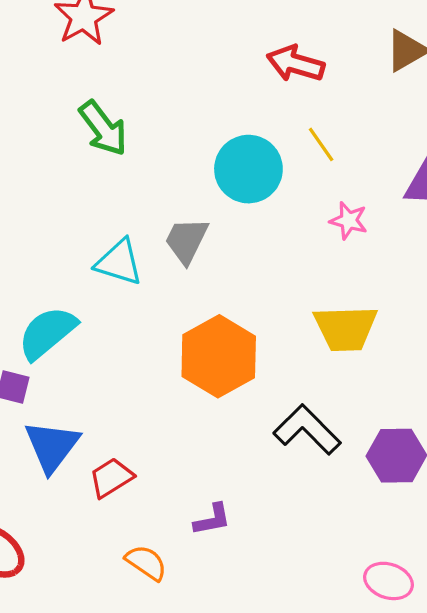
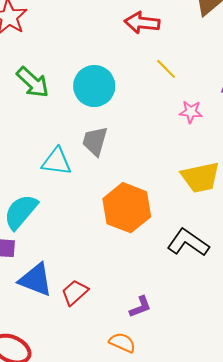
cyan circle: (248, 169) -> (94, 86), moved
blue triangle: (52, 446) -> (36, 280), turned -36
orange semicircle: (146, 563) -> (122, 343), moved

